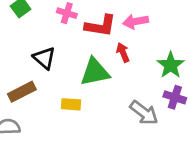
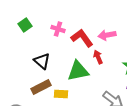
red L-shape: (100, 26) -> (82, 38), turned -135
brown rectangle: (22, 92) -> (41, 87), moved

